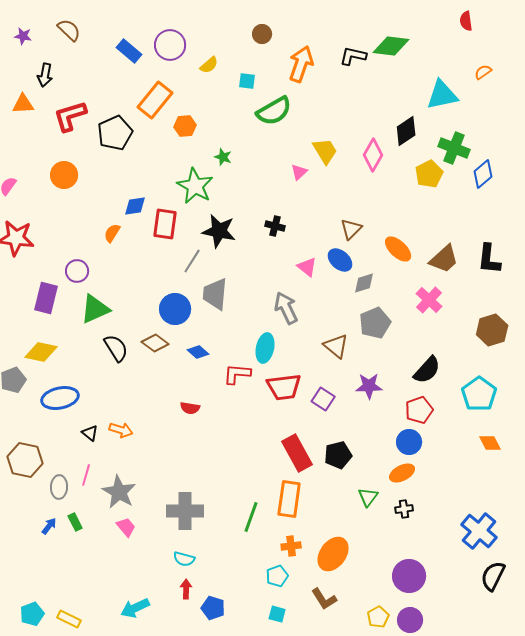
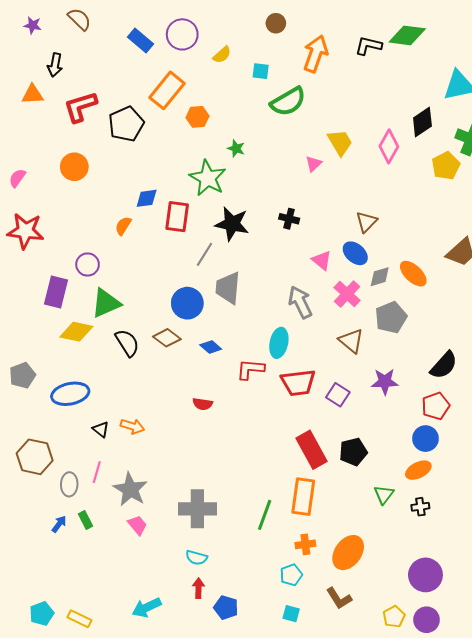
orange ellipse: (398, 249) -> (413, 274), moved
pink cross: (429, 300) -> (347, 294), moved
yellow diamond: (41, 352) -> (76, 332), moved

